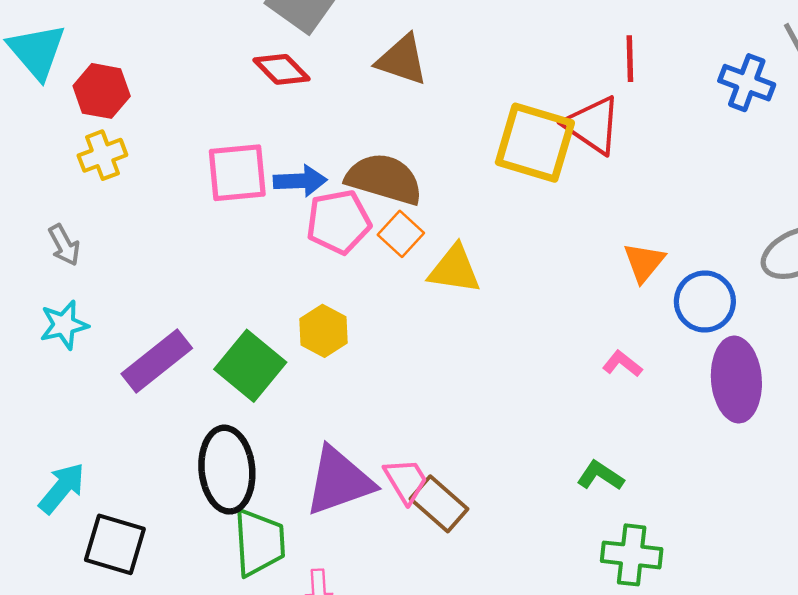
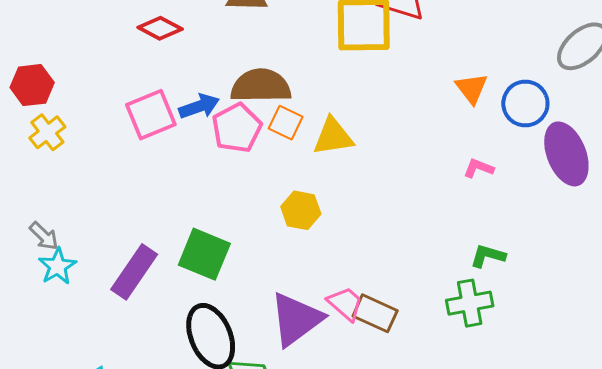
gray arrow: (64, 245) -> (44, 236), moved
yellow hexagon: (324, 331) -> (301, 210), moved
green cross: (632, 555) -> (470, 303), moved

